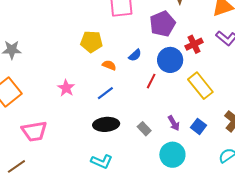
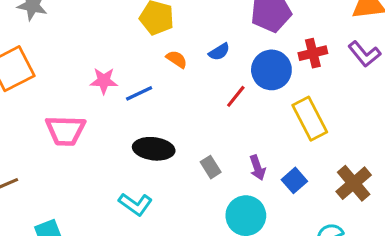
pink star: (66, 88) -> (104, 81), turned 30
blue line: (105, 93) -> (139, 93), moved
pink trapezoid: (34, 131) -> (65, 131), moved

